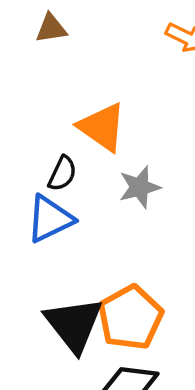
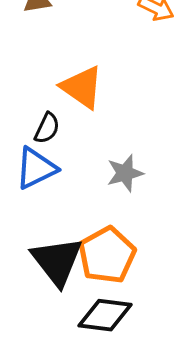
gray star: (139, 187) -> (125, 173), moved

